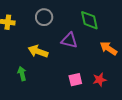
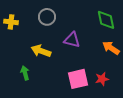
green diamond: (89, 20) -> (106, 20), moved
pink square: (75, 80) -> (78, 79), size x1.5

